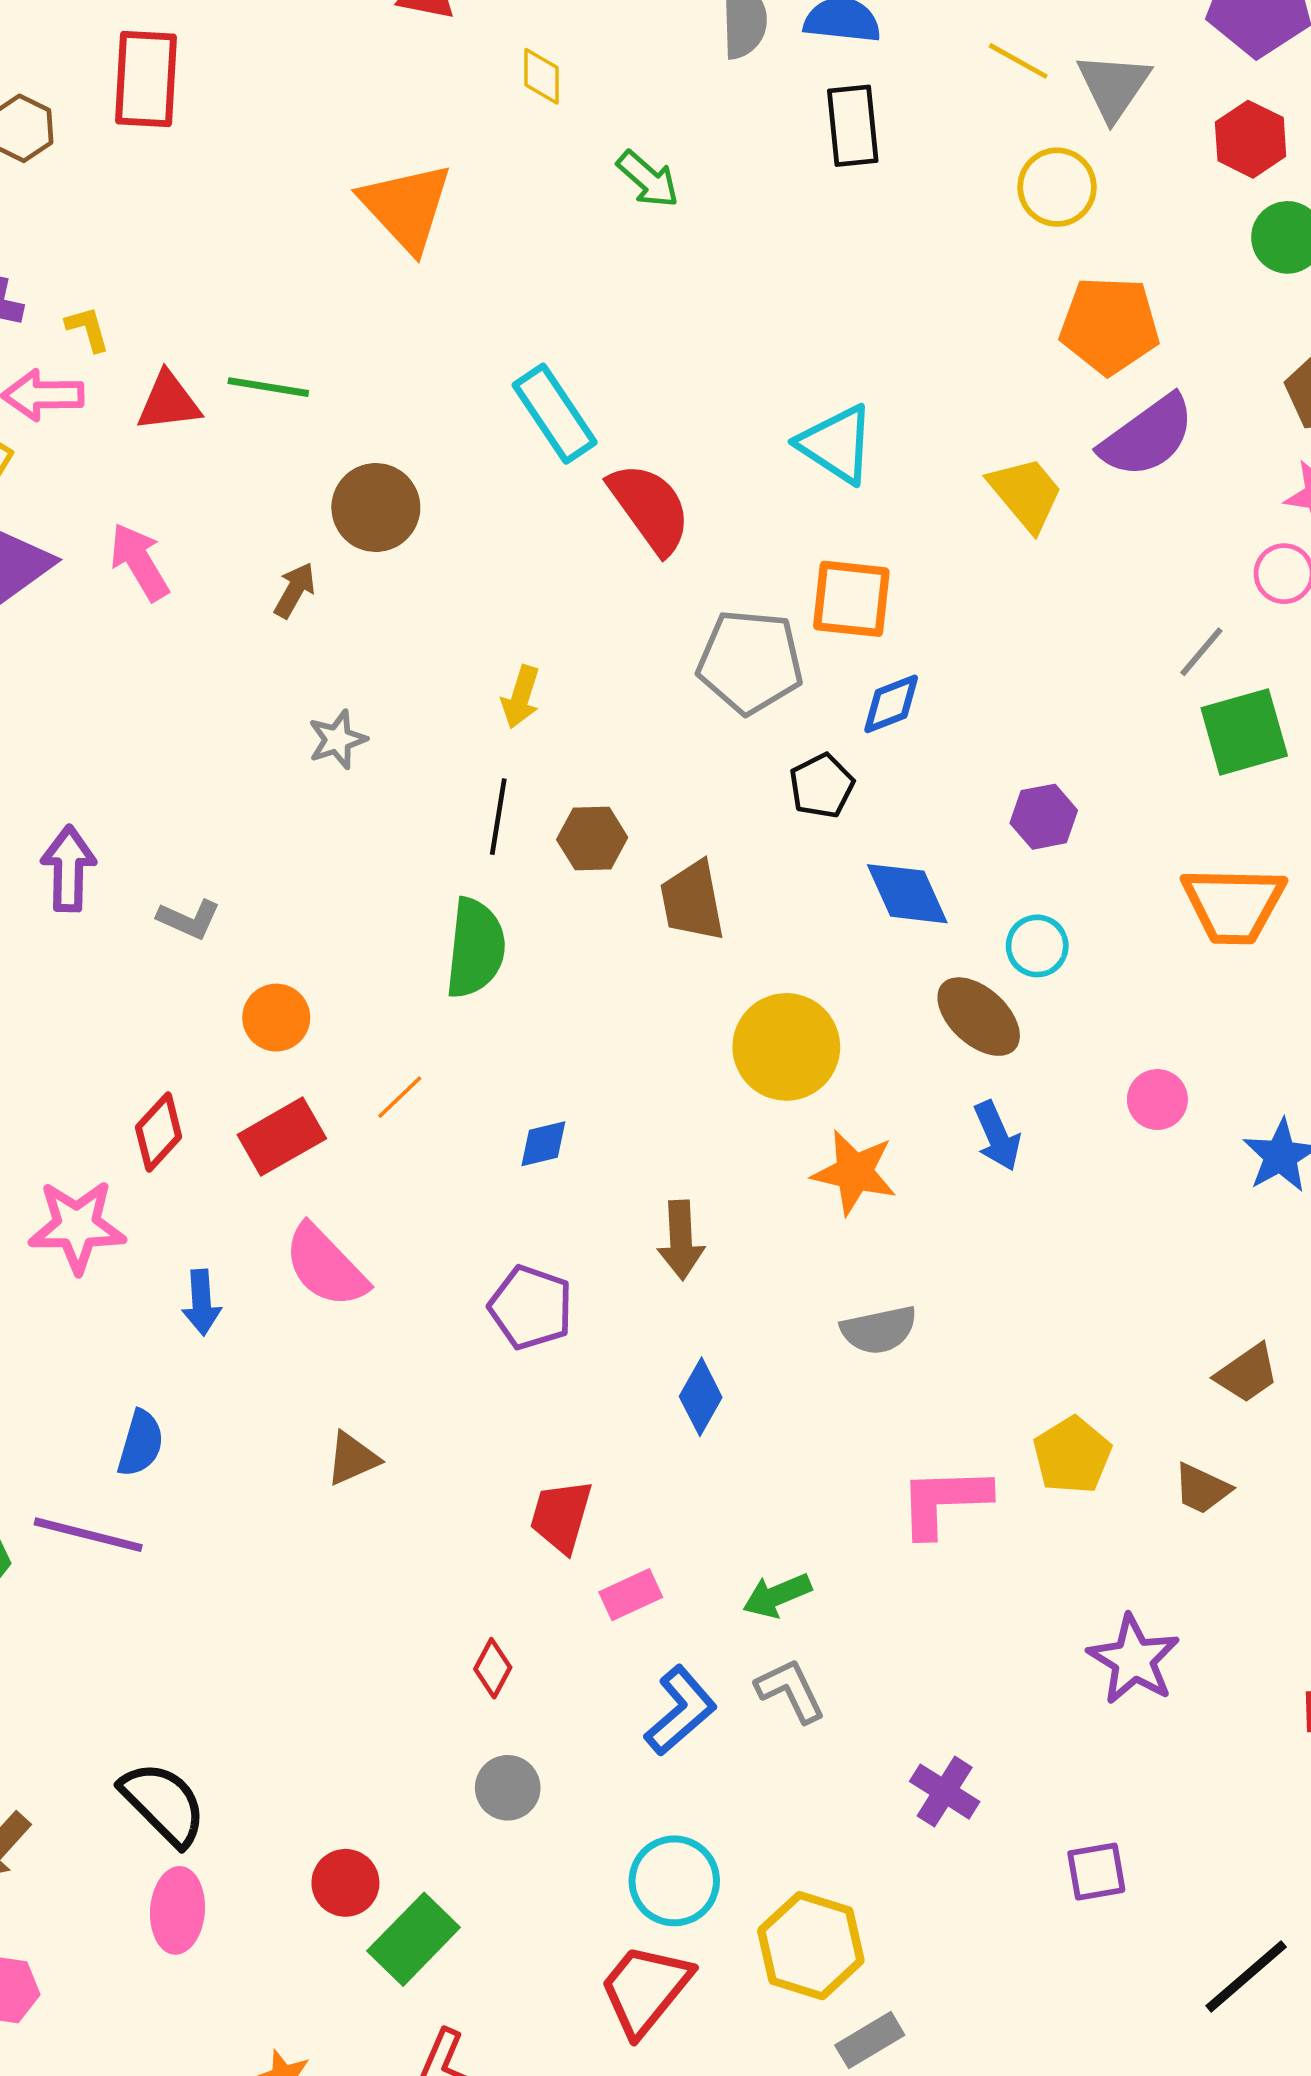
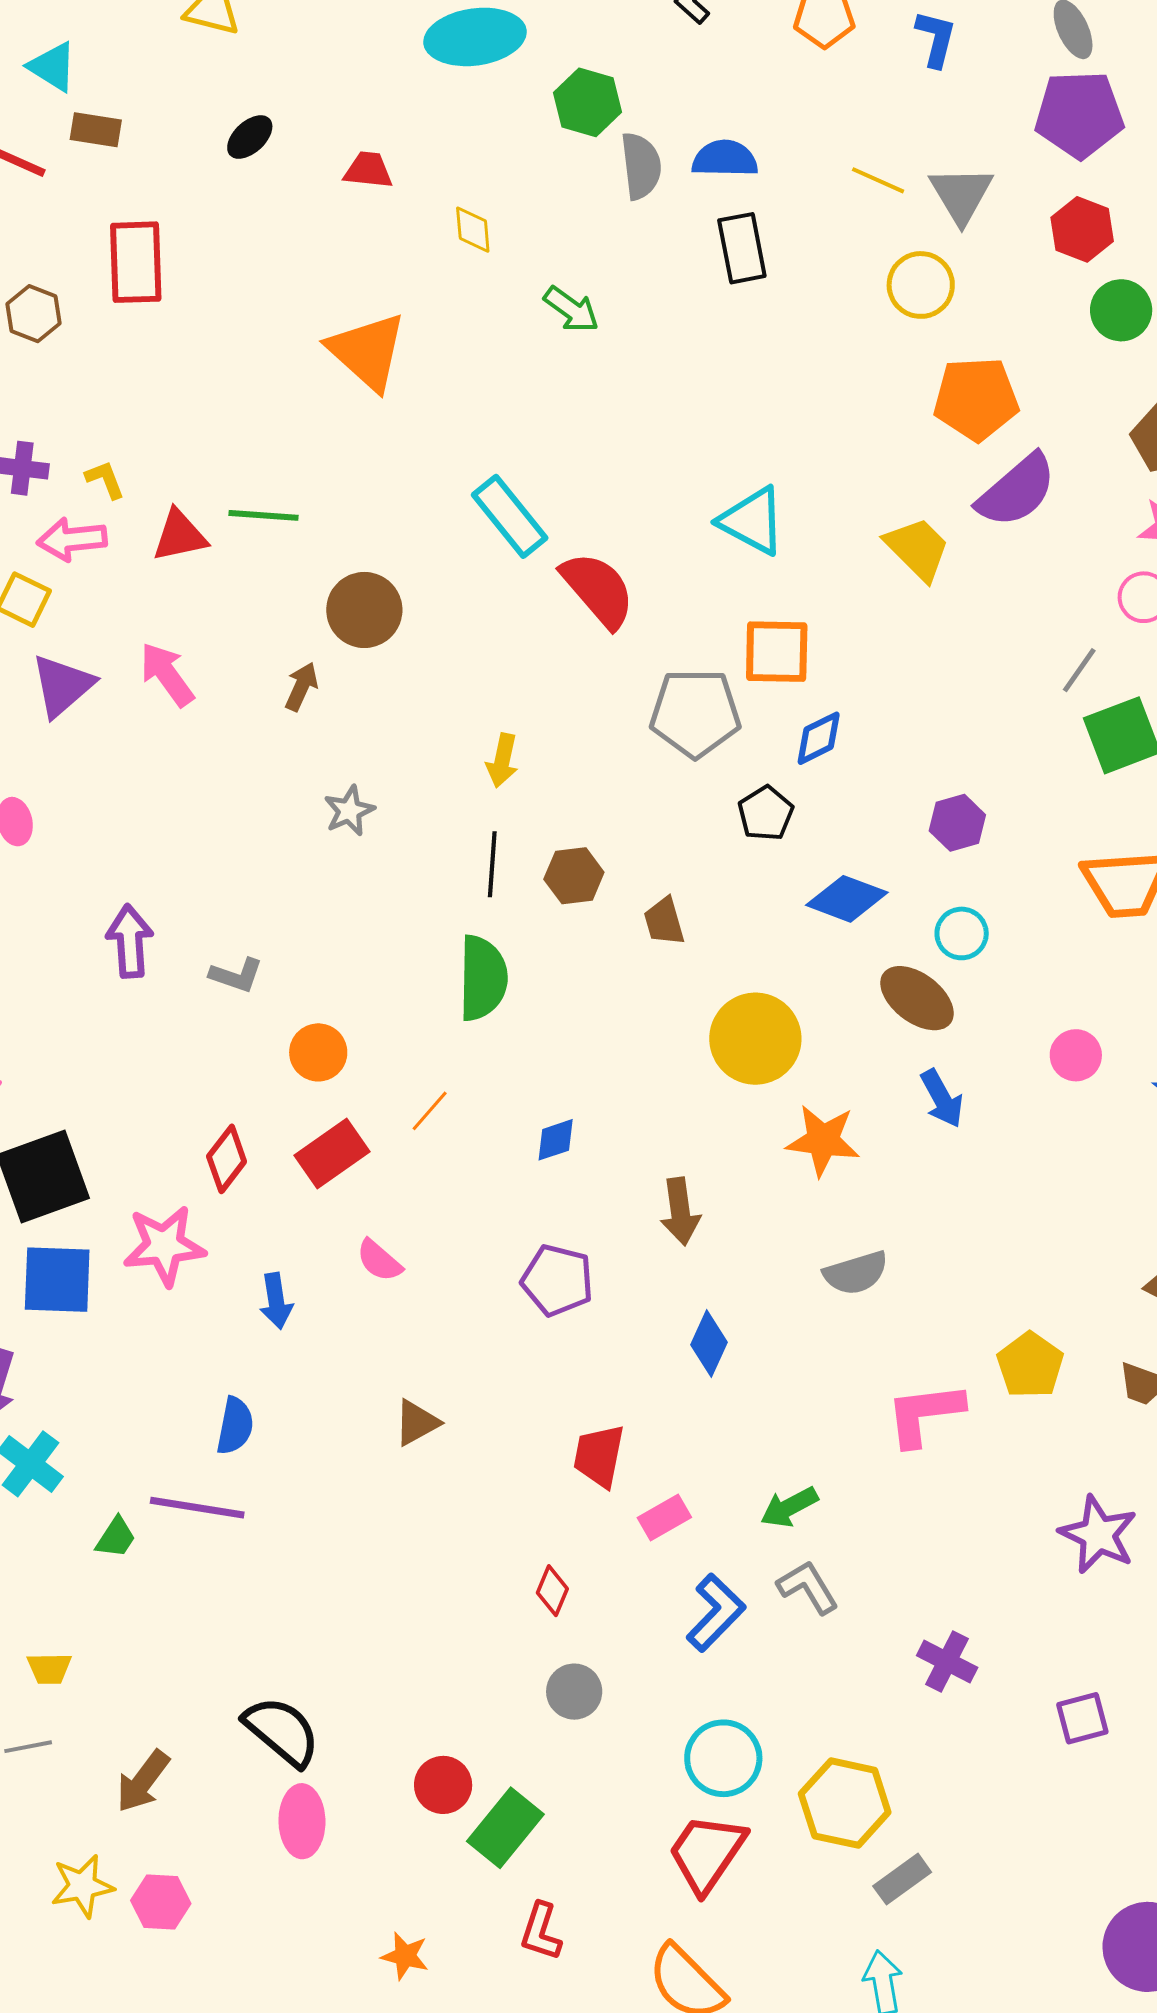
blue diamond: (907, 894) -> (847, 899), turned -40
brown trapezoid: (692, 901) -> (664, 921), size x0.7
pink semicircle: (326, 1266) -> (379, 1261), size x0.6

